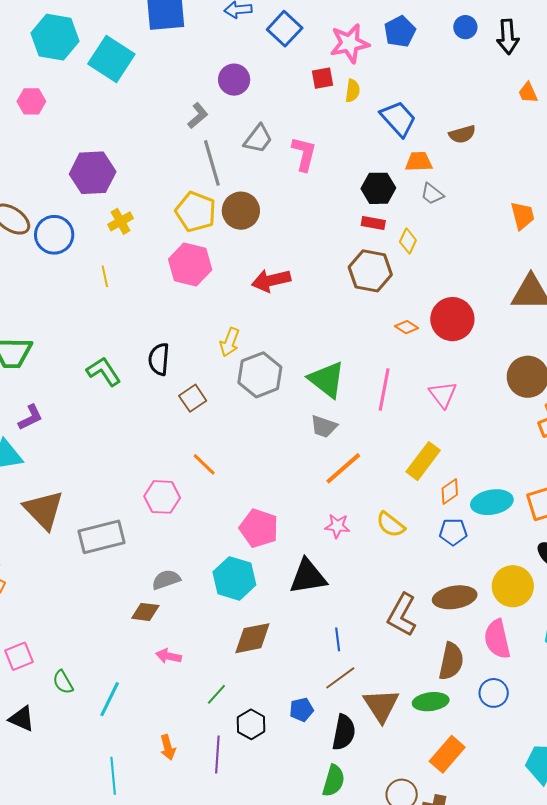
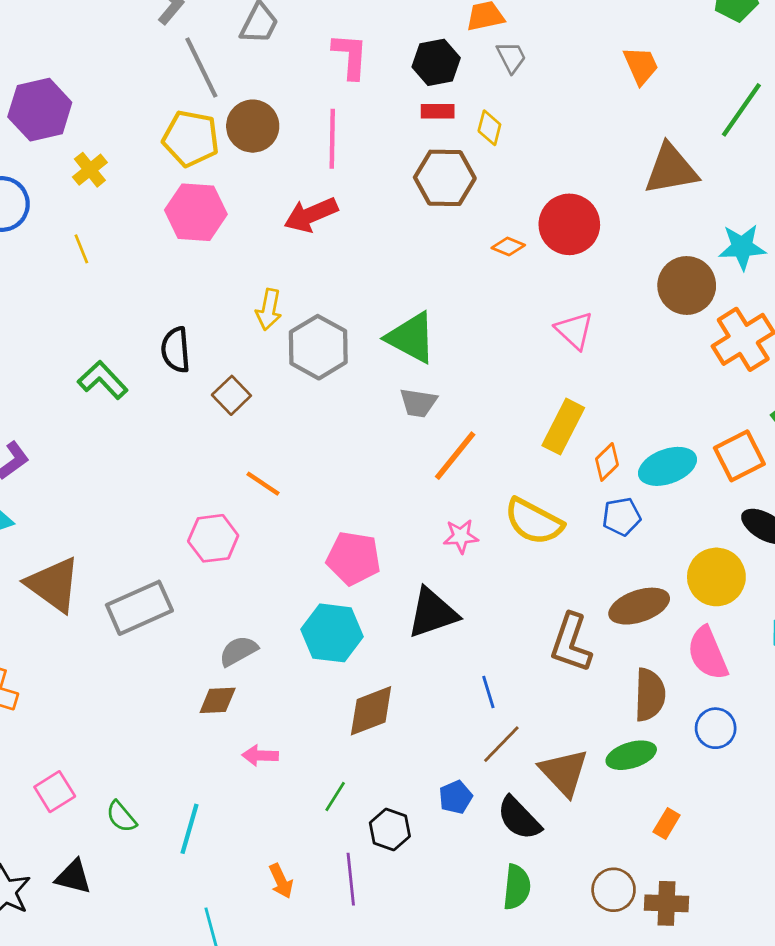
pink L-shape: (304, 154) -> (350, 56), moved
gray trapezoid: (432, 194) -> (511, 57), turned -145
pink line: (384, 390) -> (332, 139), moved
yellow semicircle: (391, 525) -> (534, 522), size x1.4
black semicircle: (344, 732) -> (519, 818), turned 135
orange rectangle: (447, 754) -> (667, 824), size x0.6

